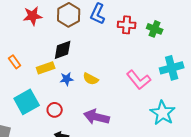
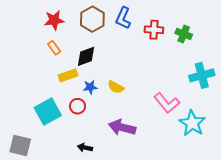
orange rectangle: (15, 62) -> (54, 48), moved
pink L-shape: (139, 80) -> (167, 103), moved
red circle: (55, 110) -> (78, 106), moved

